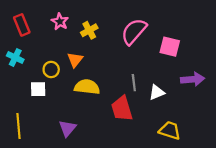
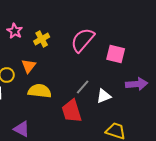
gray line: (134, 83) -> (83, 87), turned 49
purple triangle: (67, 128) -> (22, 129), turned -42

